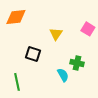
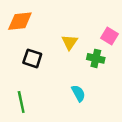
black square: (33, 54) -> (32, 58), moved
green cross: (77, 63) -> (96, 58), moved

